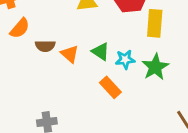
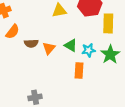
orange triangle: (70, 54) -> (49, 48), turned 32
orange rectangle: (110, 87) -> (79, 71), turned 49

